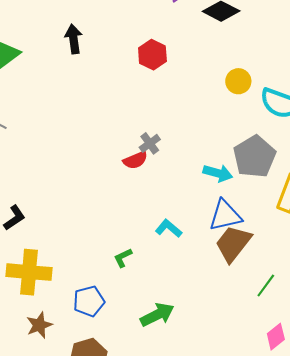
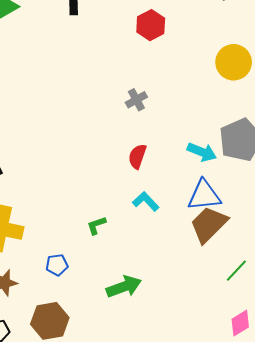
yellow circle: (238, 81) -> (234, 62), size x1.4
gray cross: (150, 143) -> (136, 100), moved
red semicircle: (135, 160) -> (137, 156), moved, turned 125
blue pentagon: (89, 301) -> (57, 265), size x0.7

